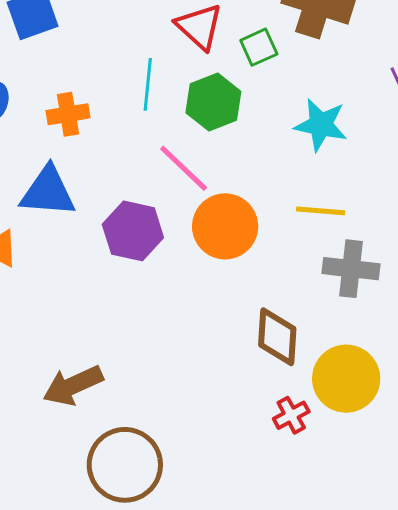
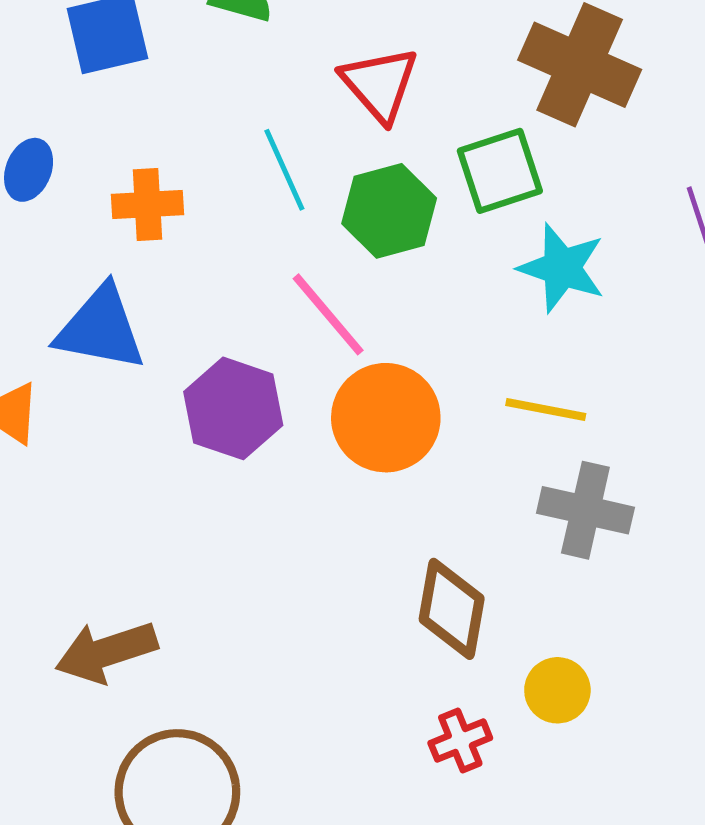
green square: (259, 47) -> (500, 171), moved, size x1.4
cyan line: (148, 84) -> (284, 170), turned -36
yellow circle: (346, 379) -> (557, 690), size x0.6

